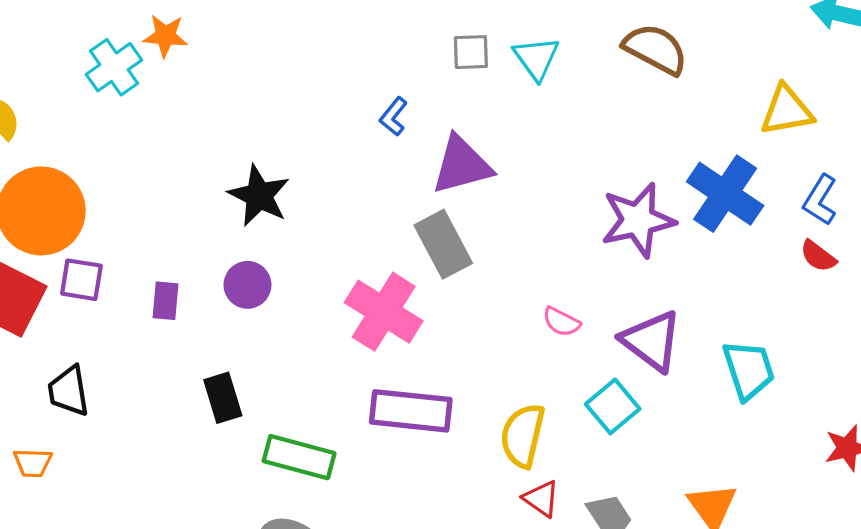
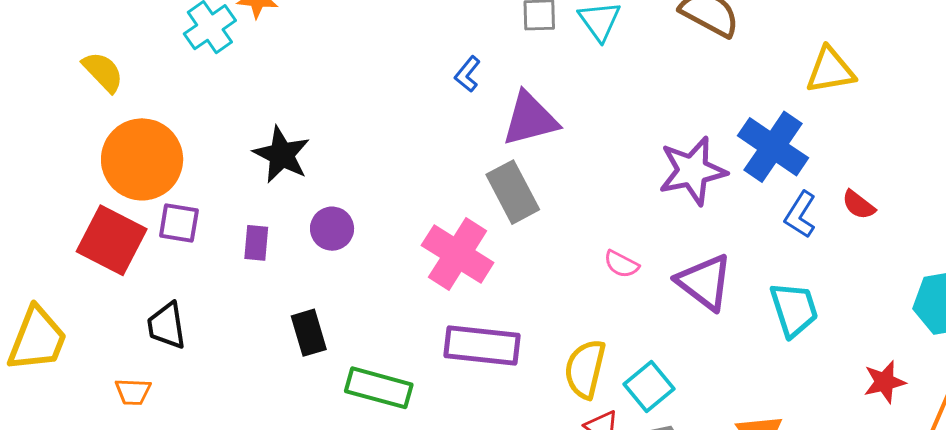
black star: (259, 196) -> (282, 155), moved
blue L-shape: (820, 200) -> (800, 215), moved
cyan square: (613, 406) -> (649, 387), moved

